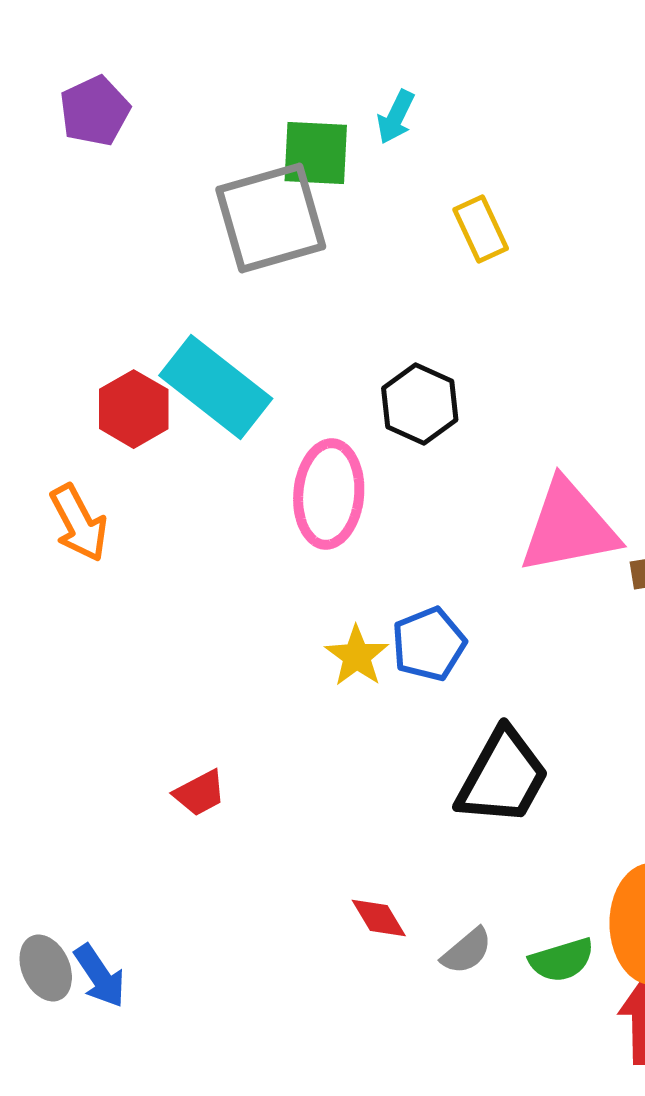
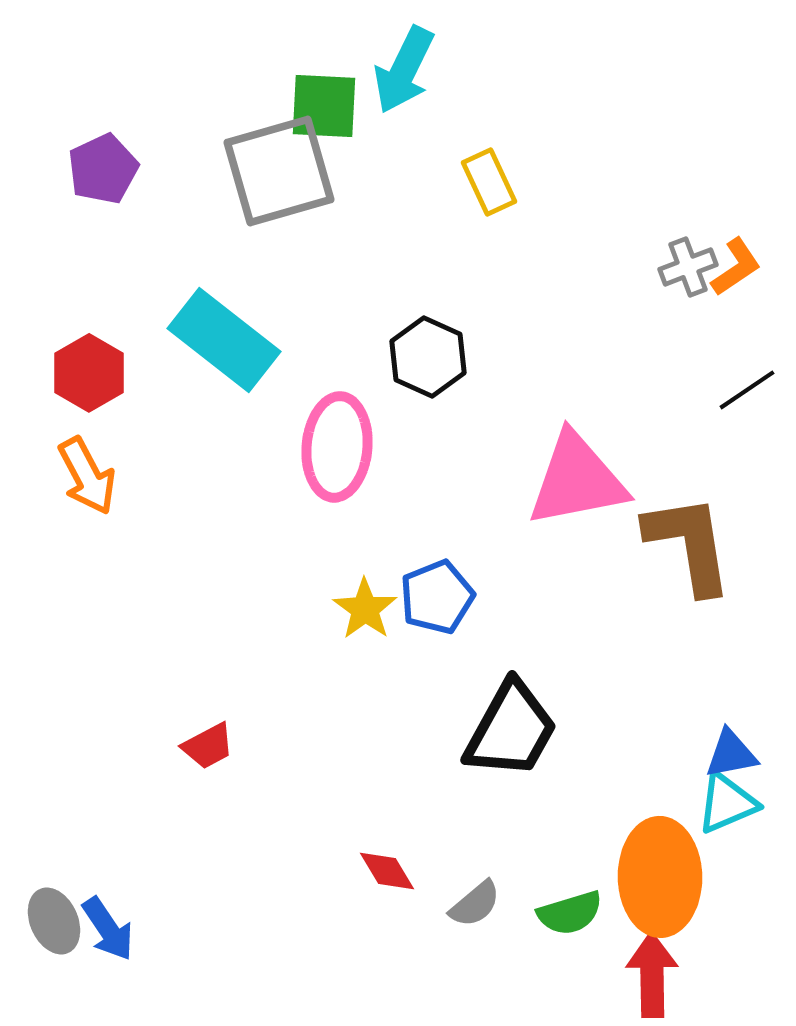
purple pentagon: (95, 111) -> (103, 169), moved
cyan arrow: (396, 117) -> (404, 70), size x1.6
red hexagon: (134, 409) -> (89, 373), moved

